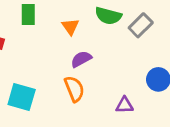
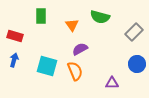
gray rectangle: (141, 25) -> (134, 32), moved
cyan square: (22, 97) -> (47, 66), moved

